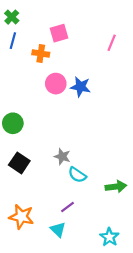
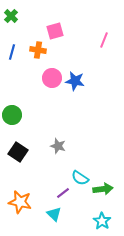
blue line: (13, 41) -> (12, 52), moved
cyan semicircle: (77, 175) -> (80, 178), moved
green arrow: (116, 187) -> (103, 189), moved

